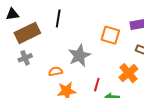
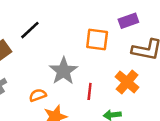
black line: (58, 18) -> (30, 30), turned 48
red line: (97, 85) -> (90, 91), moved

